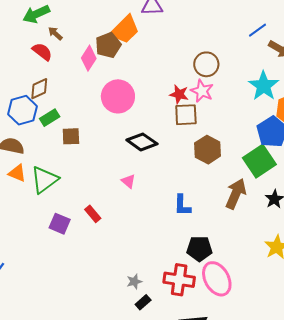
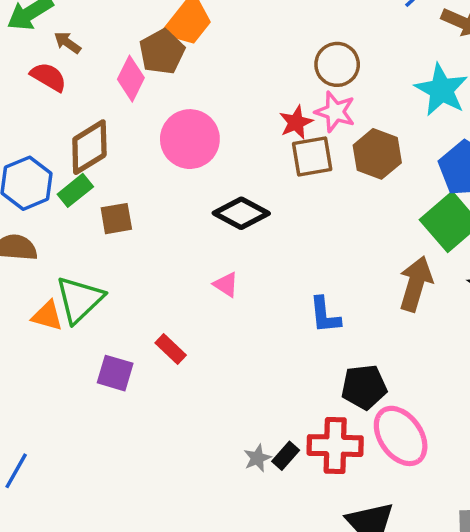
brown diamond: (39, 89) -> (89, 147), moved, size x1.4
red star: (179, 94) -> (296, 122), turned -30
brown hexagon: (208, 150) -> (377, 154), moved
orange triangle: (17, 173) -> (47, 316), moved
black rectangle: (143, 302) -> (286, 456), moved

